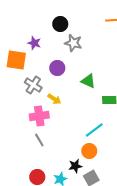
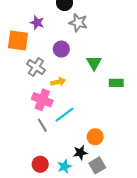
green triangle: (88, 81) -> (94, 63), turned 35
yellow arrow: (54, 99) -> (58, 82), turned -48
pink cross: (39, 116) -> (42, 100), turned 30
cyan line: (94, 130) -> (64, 115), moved

